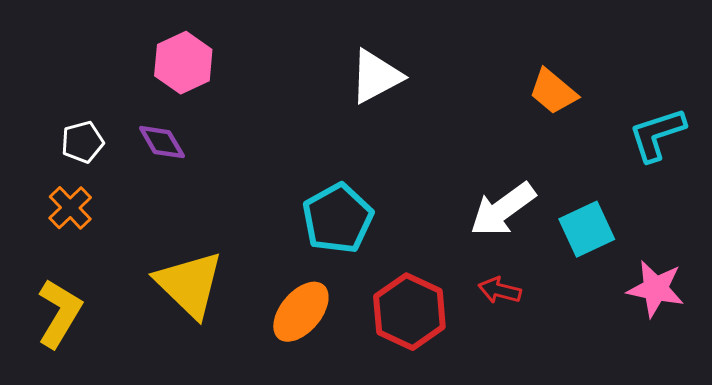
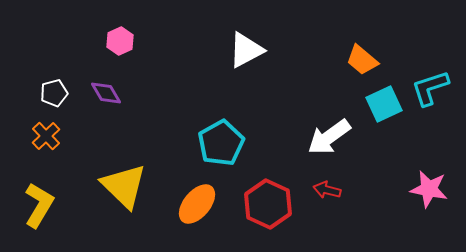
pink hexagon: (183, 63) -> (120, 41), size x0.7
cyan square: (587, 229) -> (384, 104), moved

